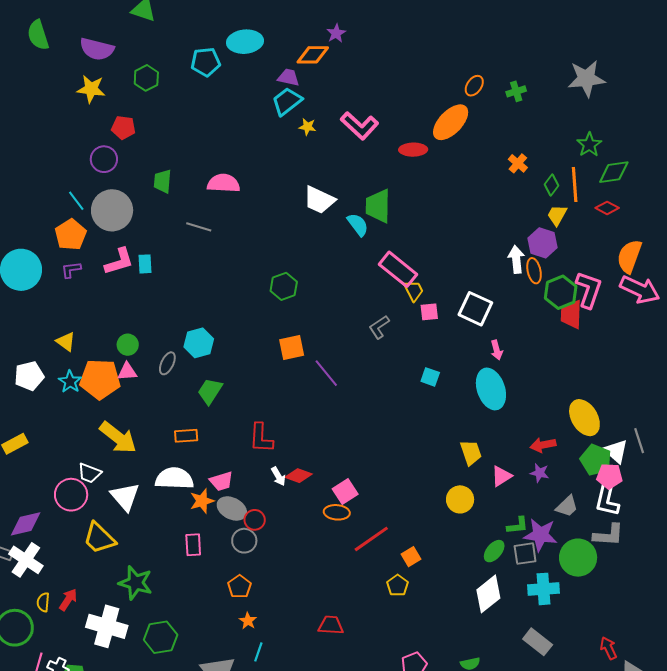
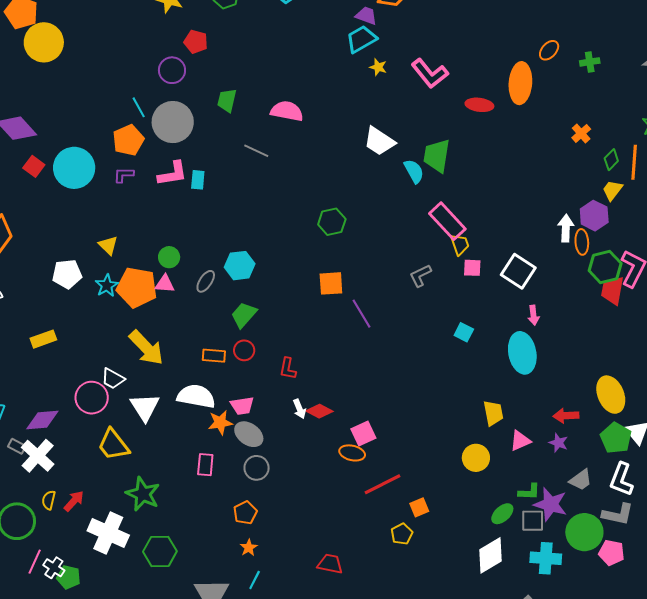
orange ellipse: (451, 122) -> (520, 83), turned -48
red L-shape: (261, 438) -> (288, 369), size x0.7
pink pentagon: (609, 476) -> (612, 553), moved
red circle: (255, 520) -> (244, 350), moved

